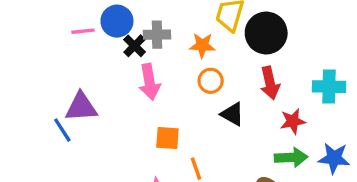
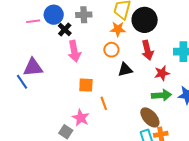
gray cross: (157, 35) -> (84, 15), moved
orange star: (202, 45) -> (118, 29), moved
black triangle: (232, 114) -> (125, 70), turned -42

